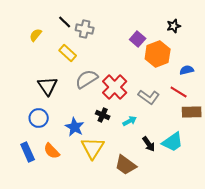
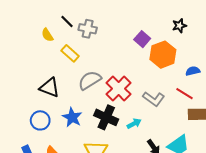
yellow semicircle: (36, 35) -> (47, 35), moved, turned -72
black triangle: (48, 86) -> (49, 87), turned -35
black cross: (103, 115) -> (106, 117), size x1.6
blue star: (75, 127) -> (72, 117), moved

